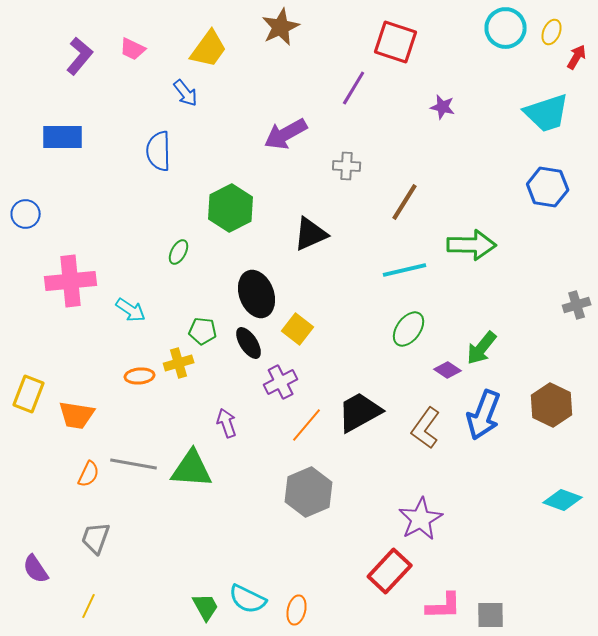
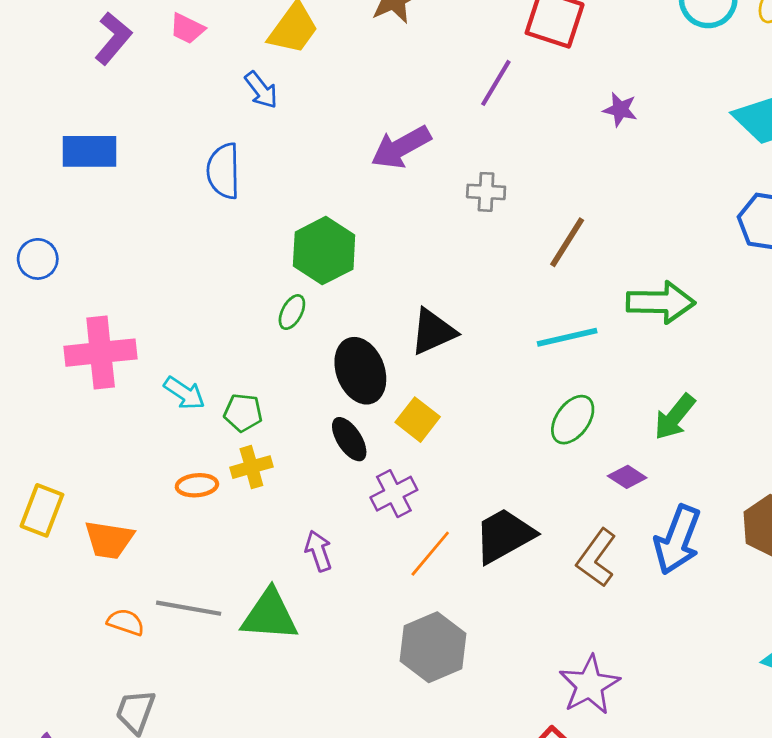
black triangle: (311, 234) -> (433, 332), moved
green ellipse: (179, 252) -> (292, 312), moved
green pentagon: (203, 331) -> (243, 413), moved
green arrow: (482, 348) -> (675, 417), moved
orange semicircle: (89, 474) -> (126, 622), turned -96

